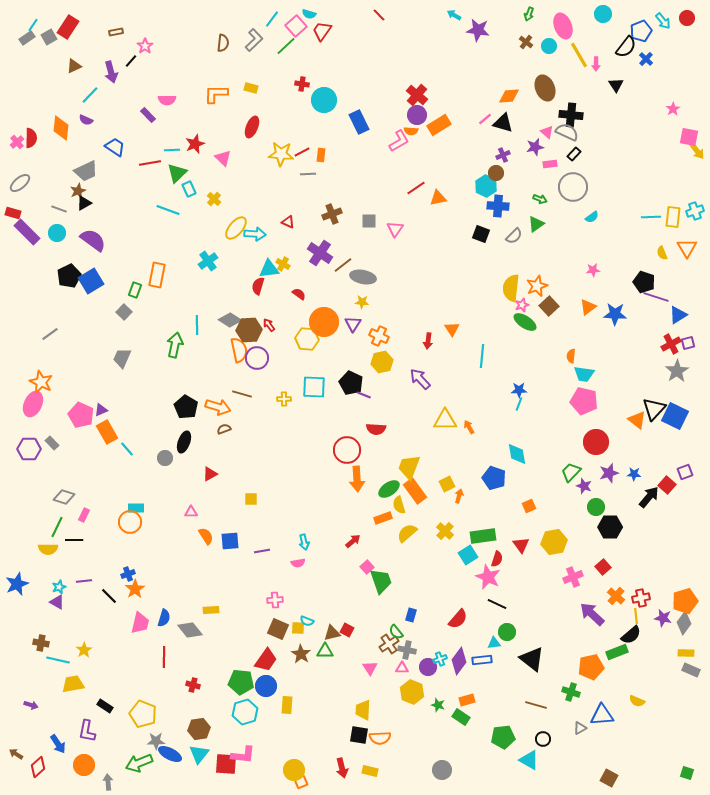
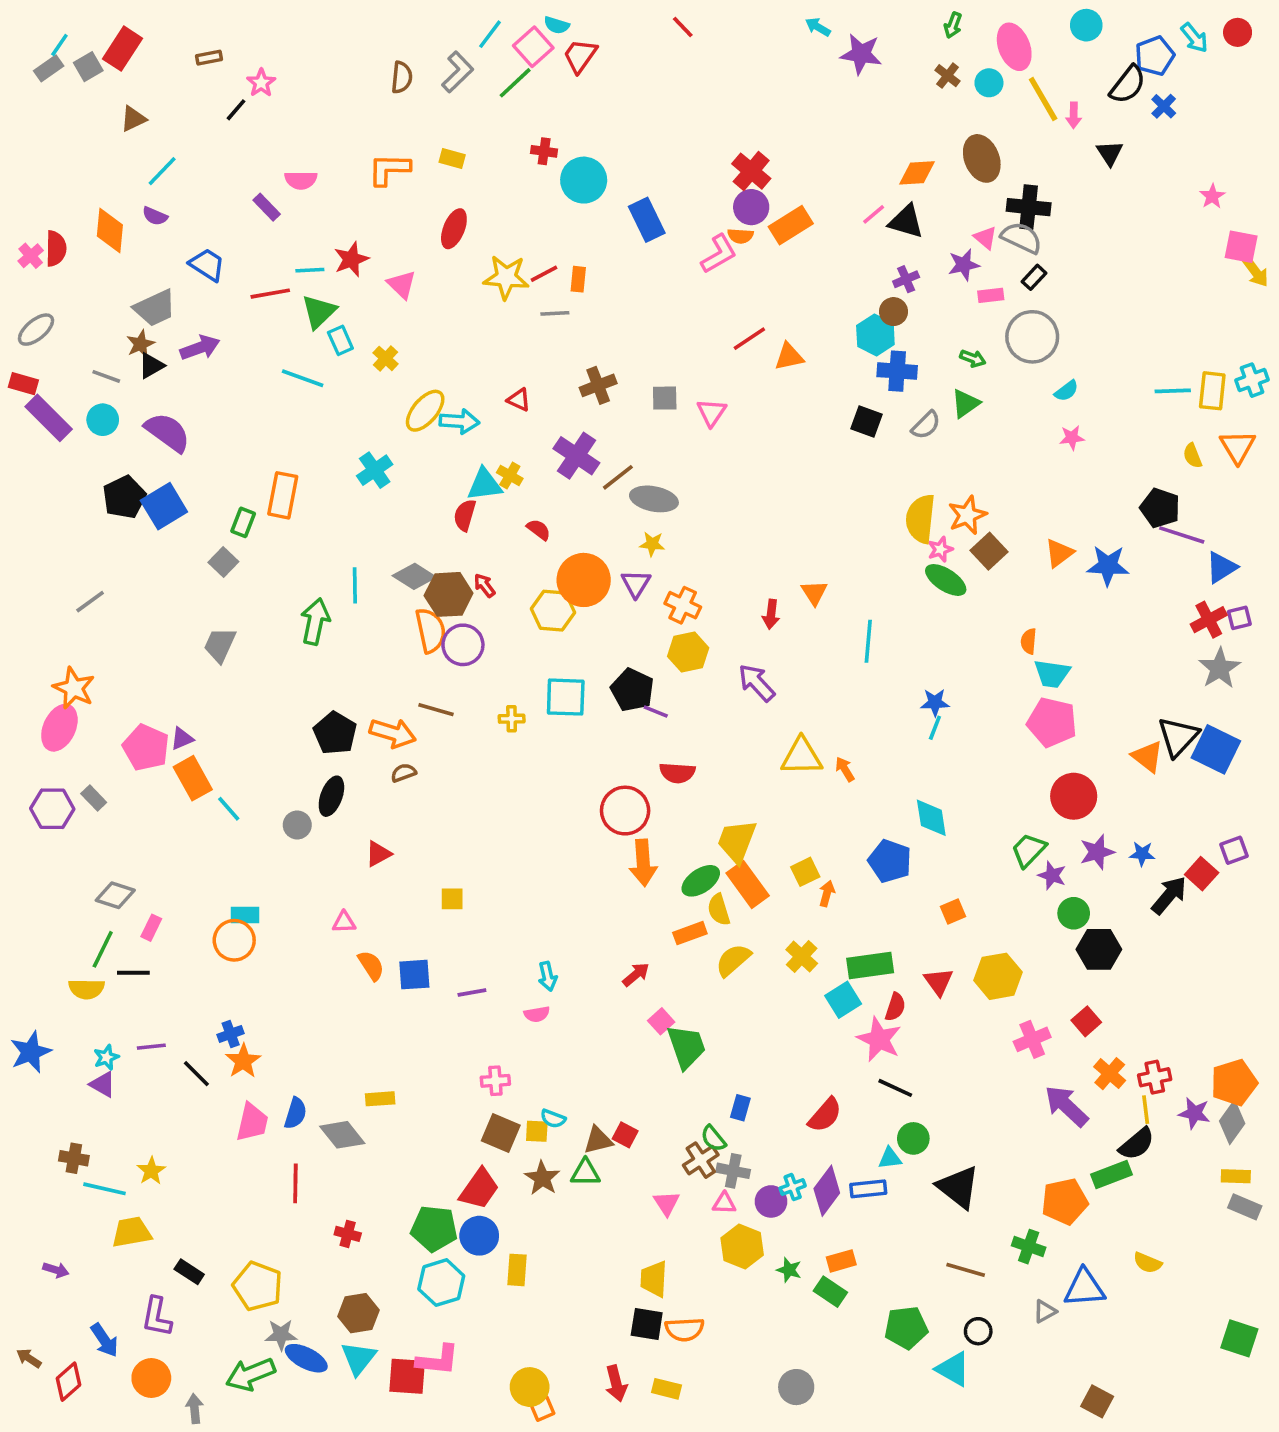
purple arrow: (111, 72) -> (200, 348), moved, turned -95
pink star: (593, 270) -> (1072, 438), moved
green square: (687, 773) -> (1239, 1338), moved, size x1.5

